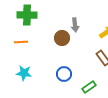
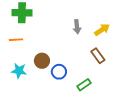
gray arrow: (75, 25) -> (77, 27), moved
brown circle: (62, 38) -> (42, 61), moved

